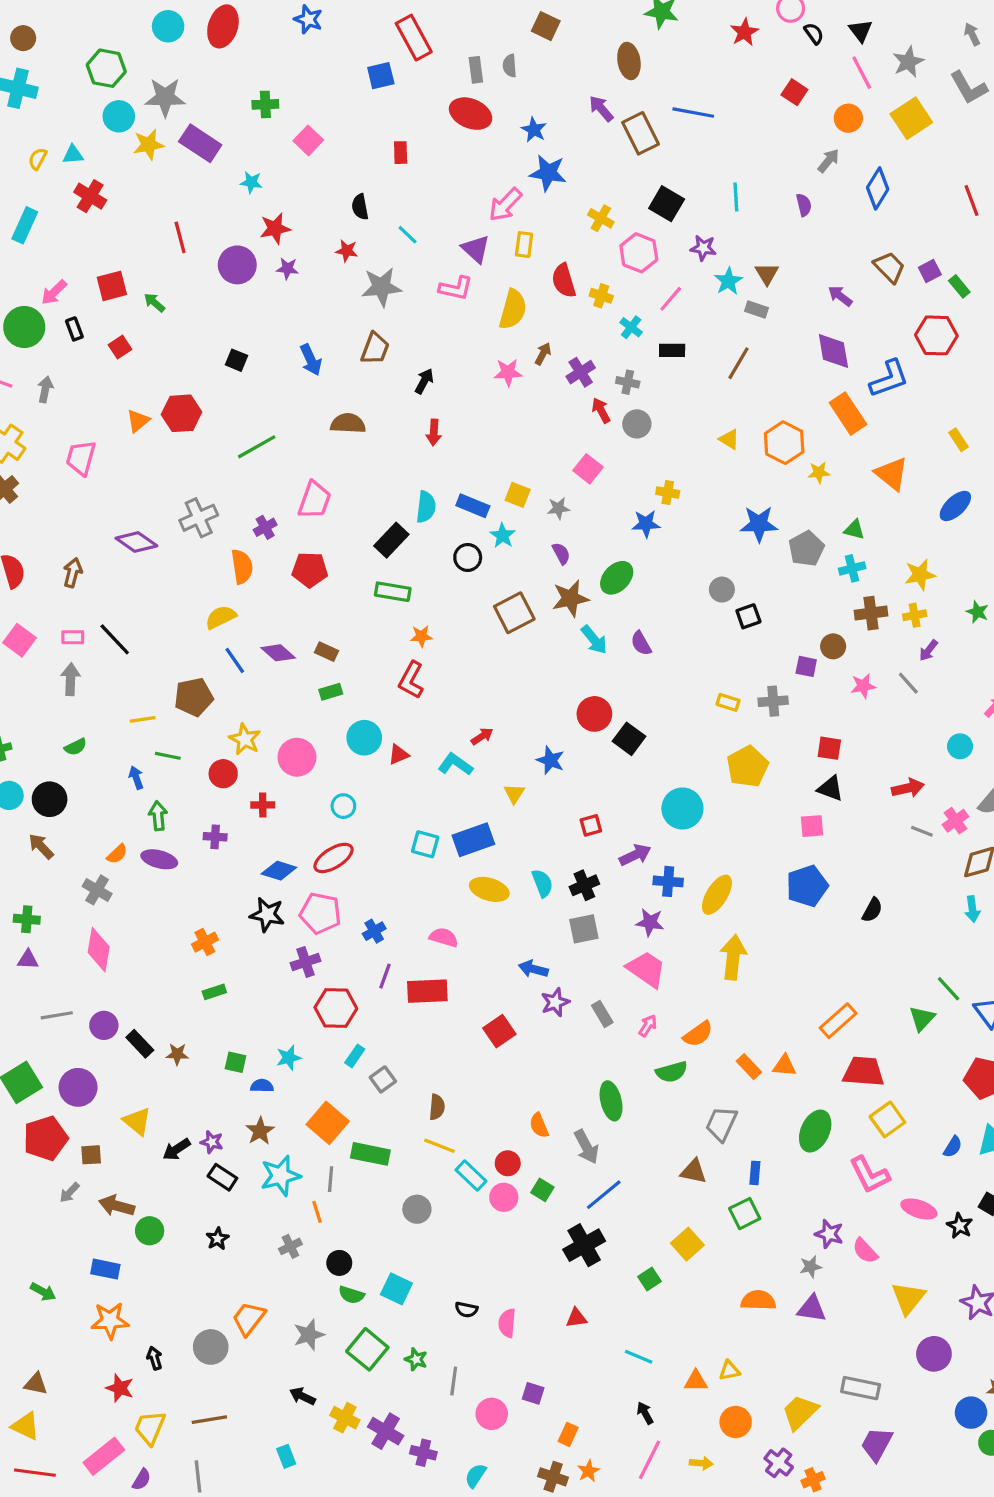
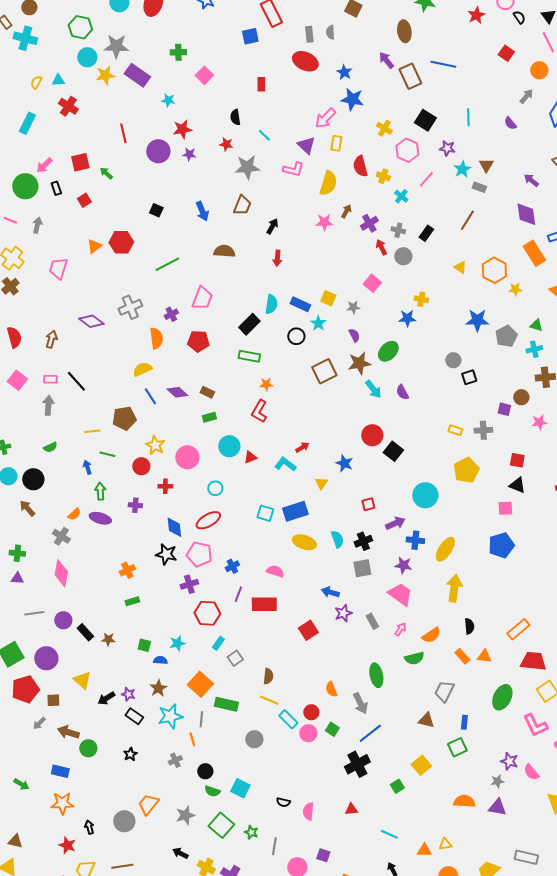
purple semicircle: (804, 205) -> (510, 123), turned 152
black rectangle: (672, 350) -> (426, 233), moved, turned -56
blue diamond: (279, 871) -> (174, 527), turned 65
black semicircle: (872, 910) -> (469, 626), moved, turned -35

